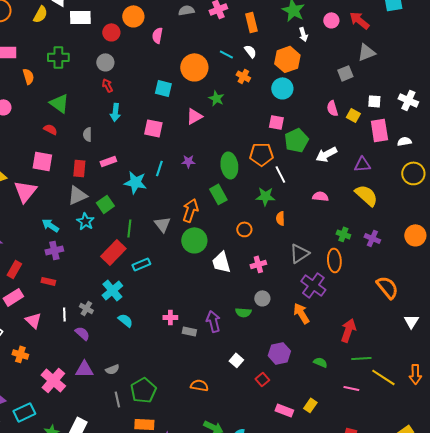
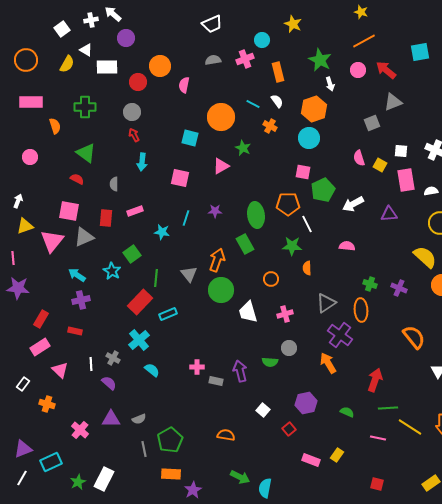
cyan star: (135, 182) -> (162, 232), size x0.7
gray triangle: (77, 195) -> (84, 237), moved
yellow semicircle: (366, 195) -> (425, 257), moved
pink cross: (53, 380) -> (80, 430), size x0.7

